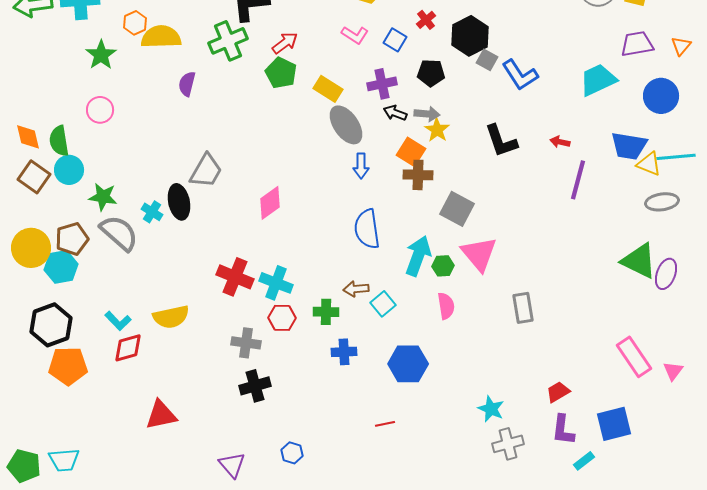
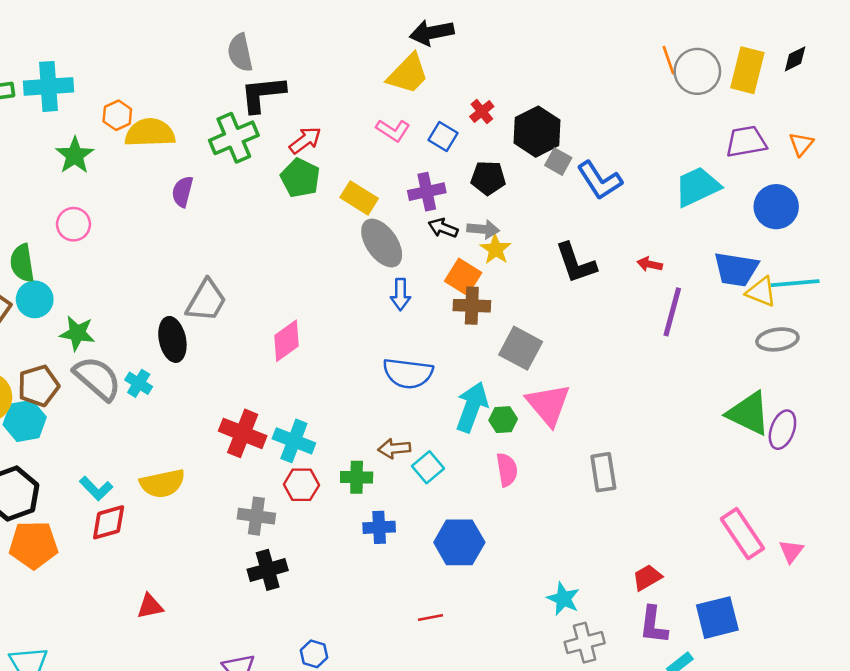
cyan cross: (152, 212) -> (139, 383), moved
blue semicircle: (367, 229) -> (408, 373), turned -75
red triangle: (161, 415) -> (150, 606), size x0.7

